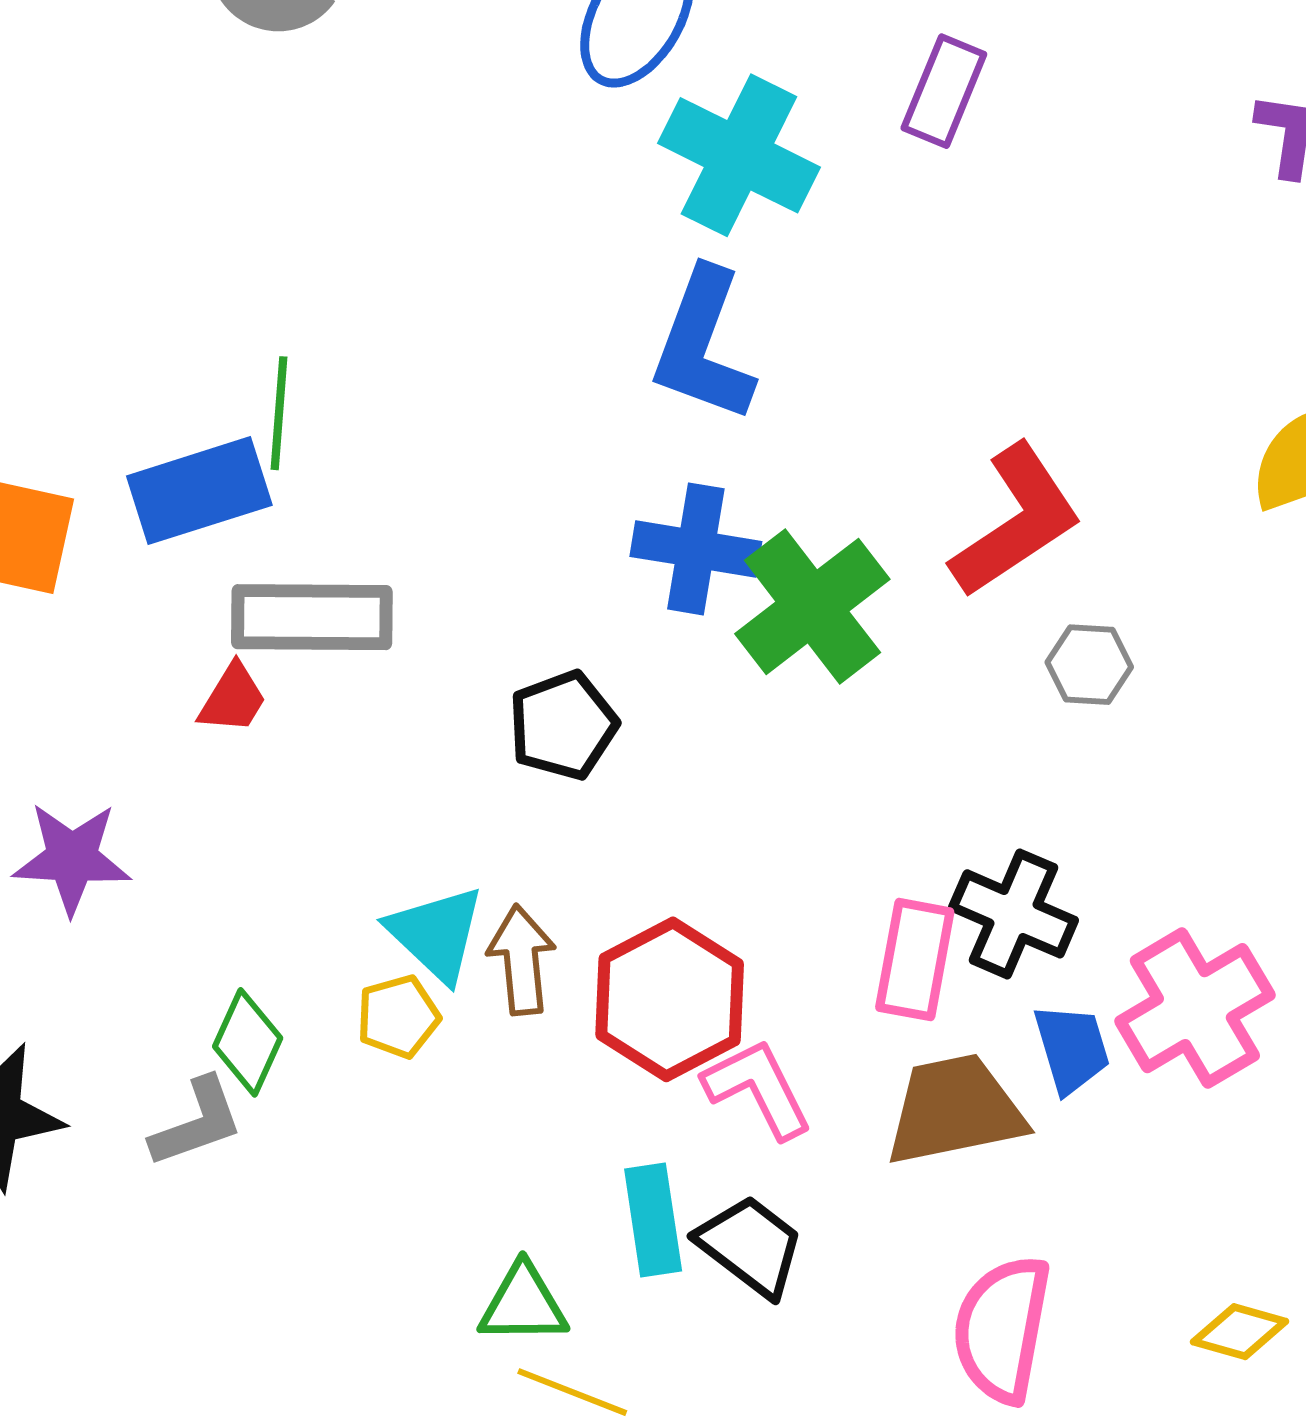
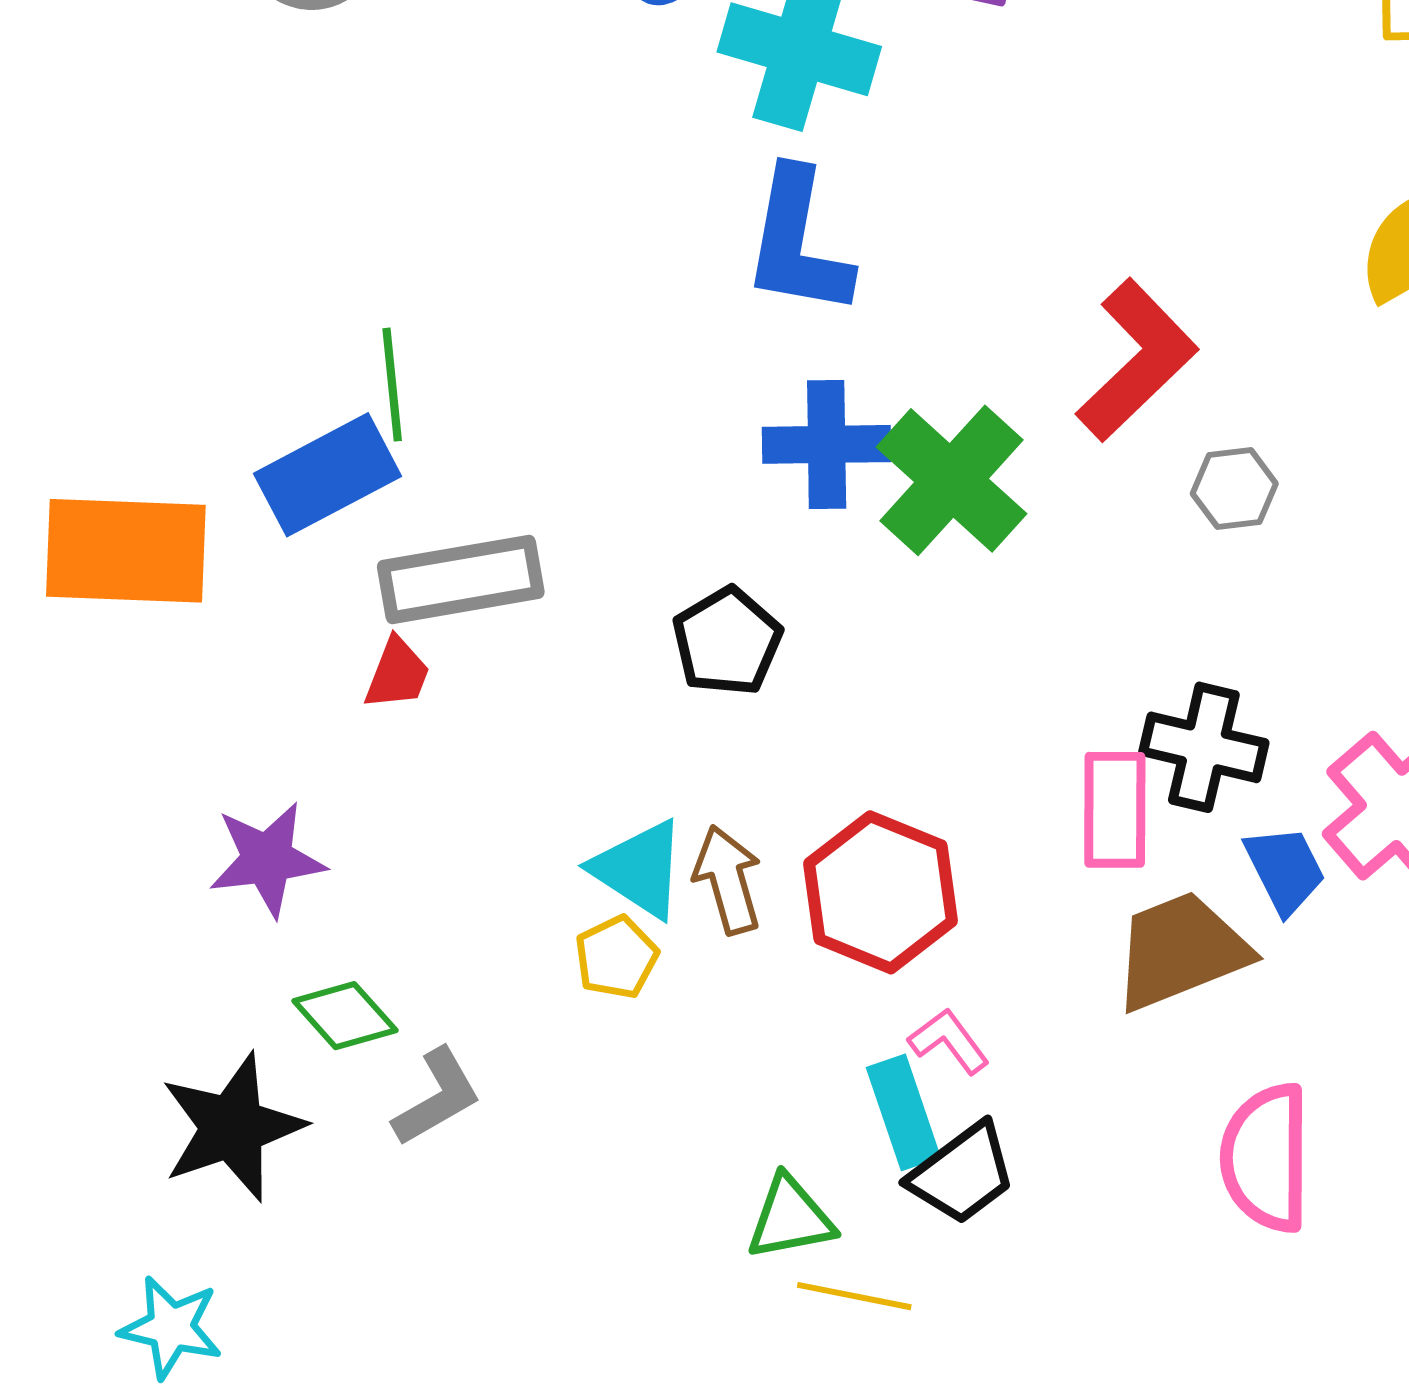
green diamond: (248, 1042) -> (345, 1016), moved, turned -56
pink L-shape: (758, 1088) -> (949, 1041), moved, size x0.7
black trapezoid: (751, 1246) -> (962, 1174), moved, turned 116

